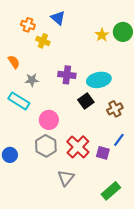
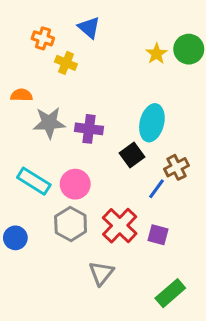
orange semicircle: (14, 62) -> (21, 95), turned -56
purple cross: (67, 75) -> (89, 129), moved
gray star: (32, 80) -> (49, 123), size x1.5
cyan ellipse: (99, 80) -> (152, 123), turned -65
cyan rectangle: (19, 101) -> (34, 181), moved
blue line: (119, 140) -> (157, 189), moved

